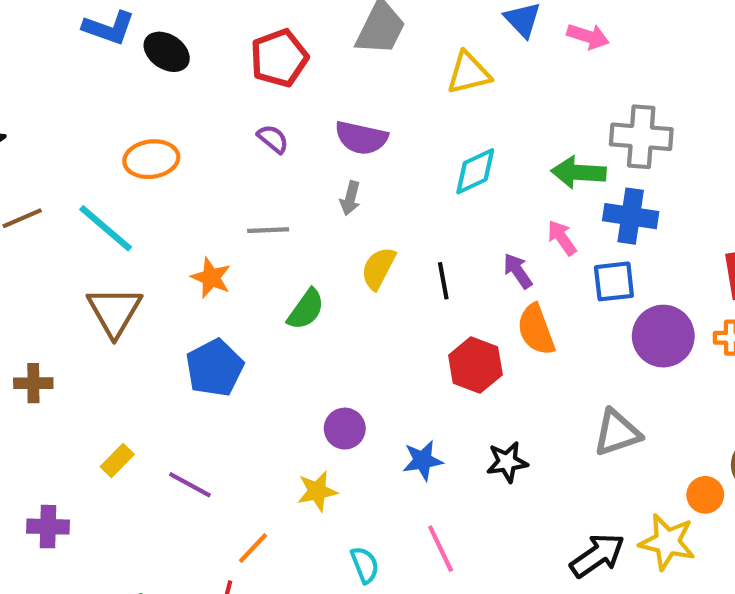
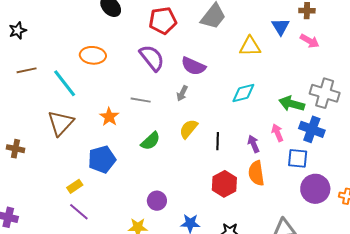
purple semicircle: (273, 139) -> (152, 58), size x1.8
yellow rectangle: (117, 461) -> (75, 186), moved

